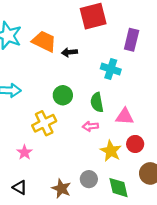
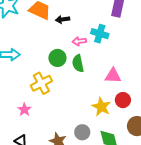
green semicircle: (97, 102) -> (78, 63), moved
pink arrow: (90, 126) -> (79, 41), moved

